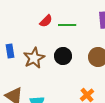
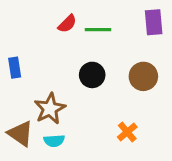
brown star: (34, 58) -> (50, 109), moved

